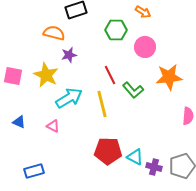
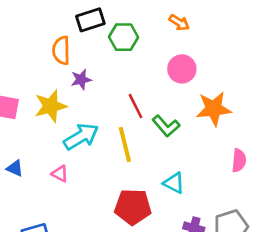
green hexagon: (116, 30) -> (124, 37), moved
orange semicircle: (54, 33) -> (61, 50), turned -105
yellow star: (46, 75) -> (51, 106), turned 30
cyan triangle: (135, 157) -> (174, 183), moved

